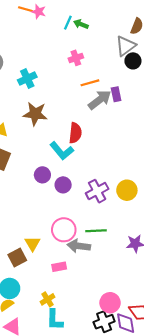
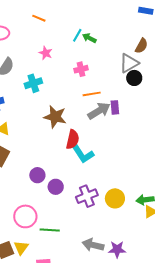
pink star: (39, 12) -> (46, 53), moved
brown star: (35, 114) -> (55, 117), moved
cyan L-shape: (62, 151) -> (83, 154), moved
pink circle: (64, 230) -> (25, 216), moved
green line: (96, 231) -> (50, 230), moved
yellow triangle: (32, 244) -> (21, 248), moved
gray arrow: (79, 246) -> (93, 245), moved

